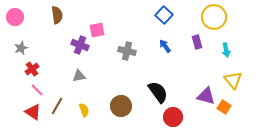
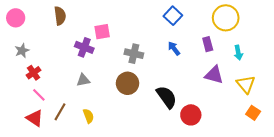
purple triangle: (206, 96) -> (214, 75), moved
brown circle: (121, 106) -> (128, 83), moved
orange square: (224, 107) -> (253, 113), moved
red circle: (173, 117) -> (191, 115), moved

